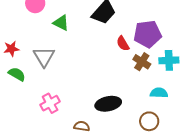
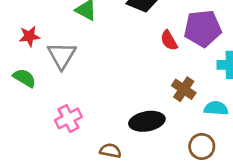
red star: (11, 49) -> (29, 36), moved
brown cross: (142, 62) -> (184, 89), moved

